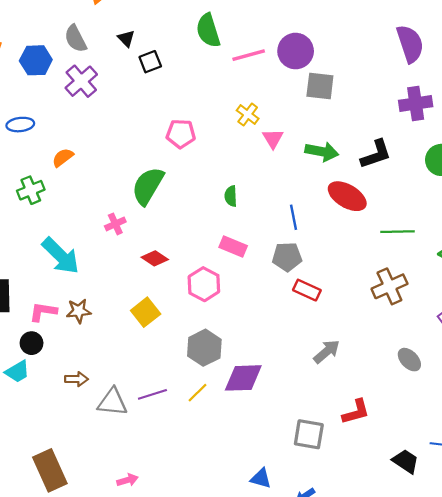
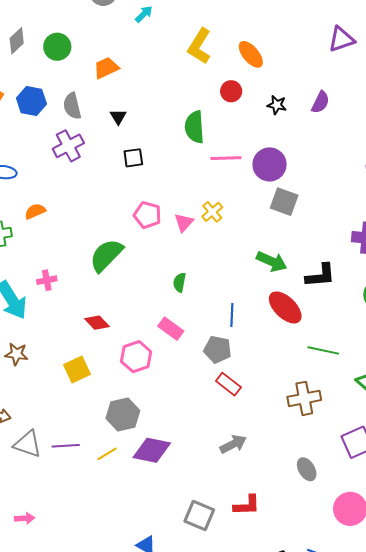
blue hexagon: (36, 60) -> (31, 101), moved
black square: (150, 62) -> (133, 158), moved
pink triangle: (273, 139) -> (184, 222), moved
pink cross: (115, 224) -> (47, 280), moved

